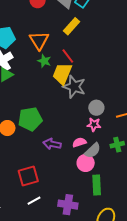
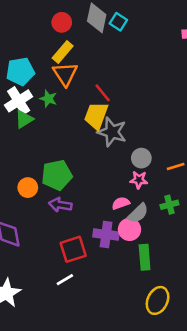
yellow rectangle: (71, 26) -> (63, 52), moved
green star: (44, 61) -> (48, 99), moved
purple arrow: (52, 144) -> (60, 205), moved
red square: (28, 176) -> (73, 249), moved
purple cross: (68, 205) -> (106, 234), moved

